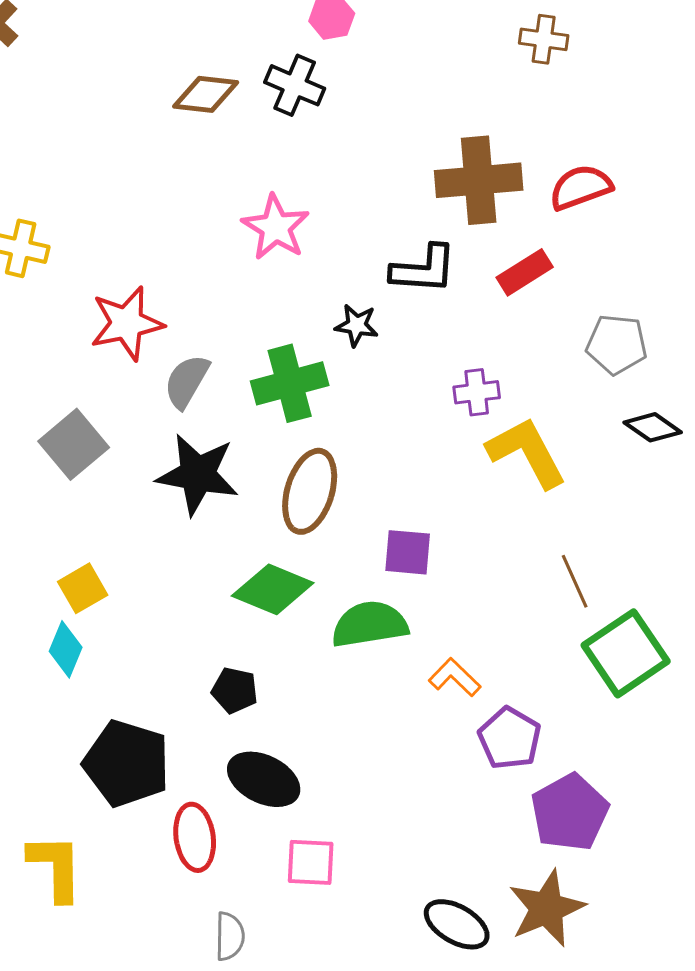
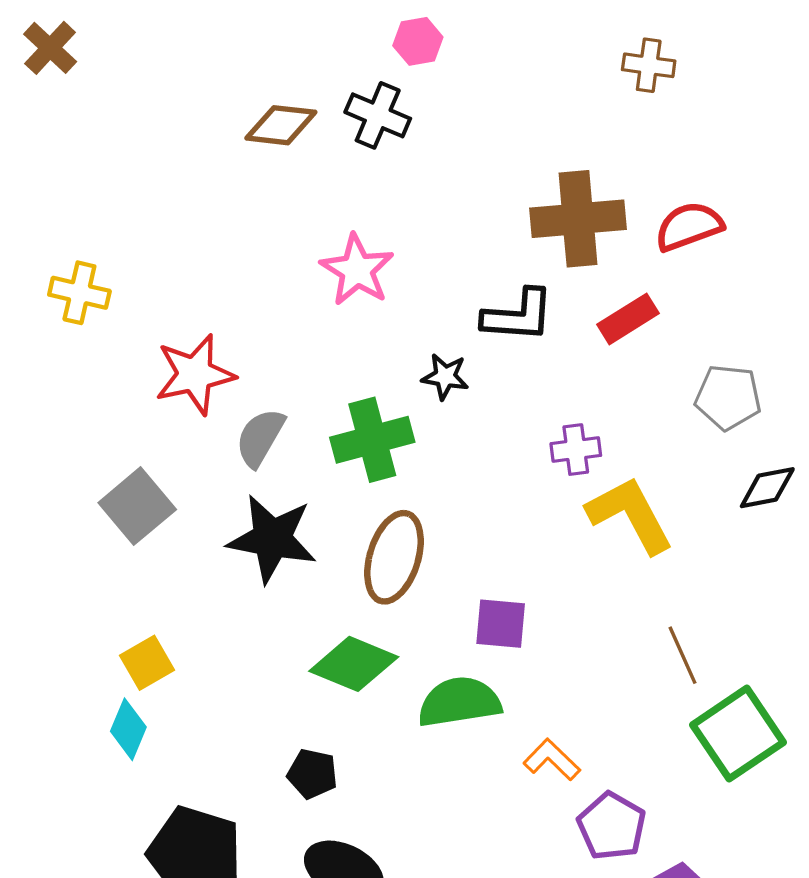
black diamond: (653, 427) -> (767, 488), turned -46

